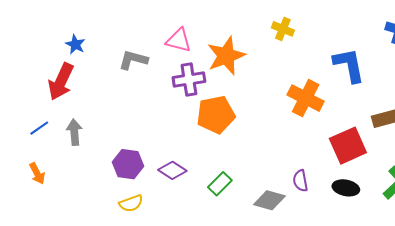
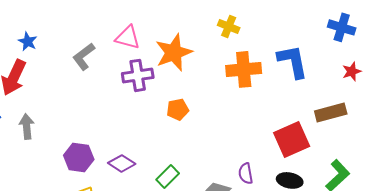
gray L-shape: (133, 60) -> (84, 56), turned -52
orange cross: (306, 98) -> (244, 69), moved, turned -32
orange pentagon: (216, 115) -> (178, 109), moved, size x0.6

